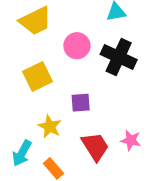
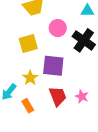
purple square: (81, 103) -> (53, 66), size x1.6

